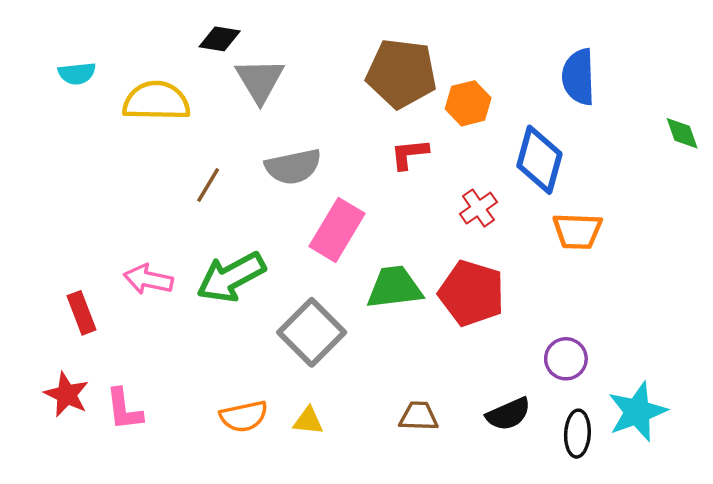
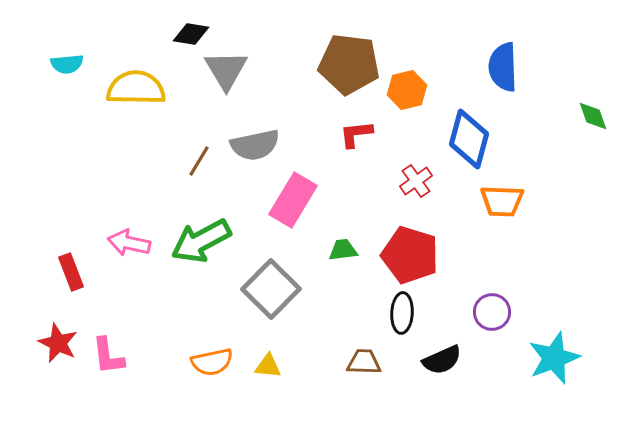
brown line: (208, 185) -> (199, 161), moved
green trapezoid: (394, 287) -> (343, 250), size x0.6
black ellipse: (577, 434) -> (402, 313), moved

